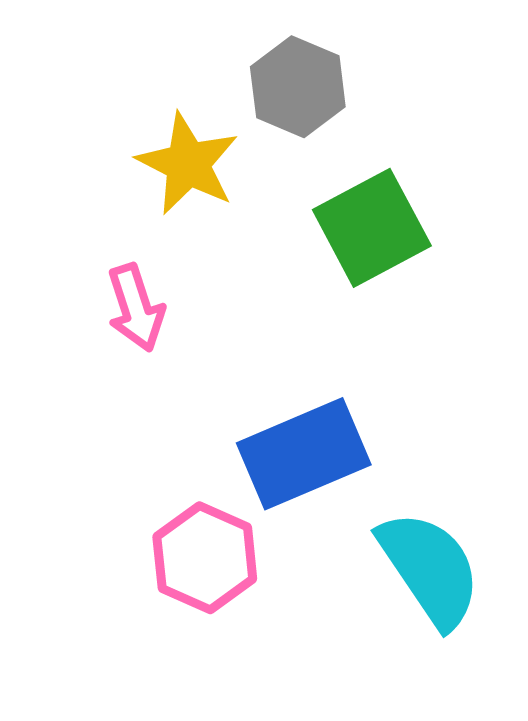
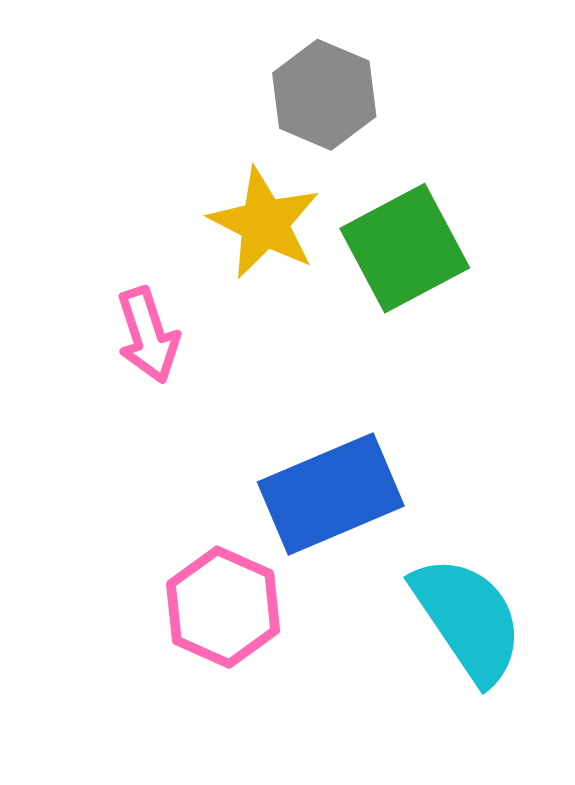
yellow star: (188, 164) -> (264, 223), moved

